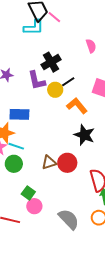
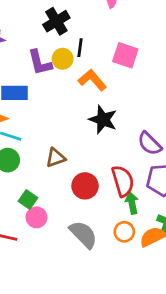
purple L-shape: (37, 80) -> (40, 63), moved
black line: (68, 82) -> (80, 48), turned -48
red circle: (67, 163) -> (85, 186), moved

